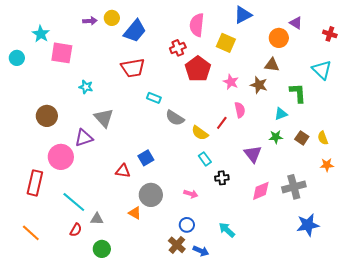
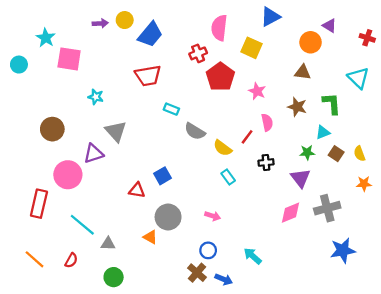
brown star: (259, 85) -> (297, 107), moved
cyan triangle: (281, 114) -> (323, 132), moved
purple triangle: (253, 154) -> (300, 178), moved
black cross: (222, 178) -> (266, 162), moved
red semicircle: (76, 230) -> (71, 260), moved

